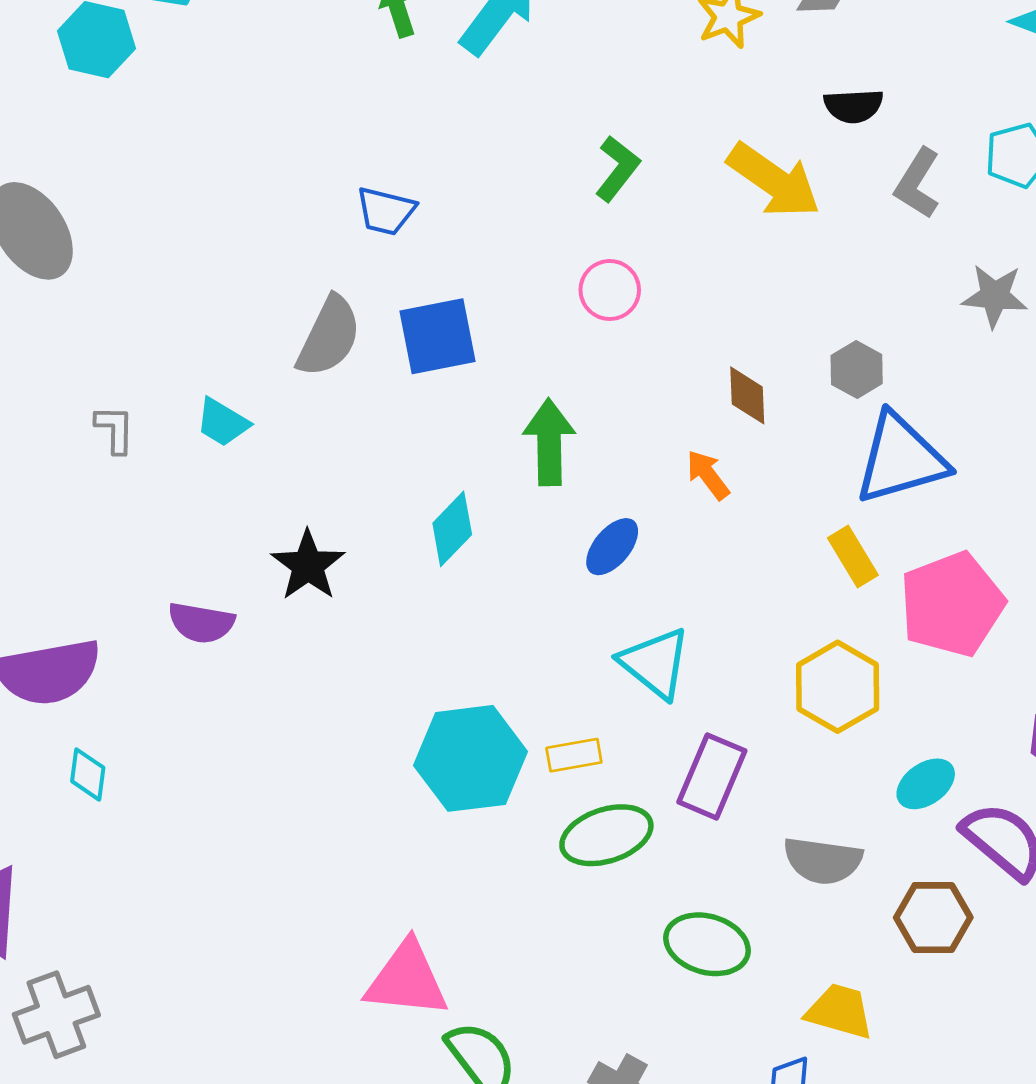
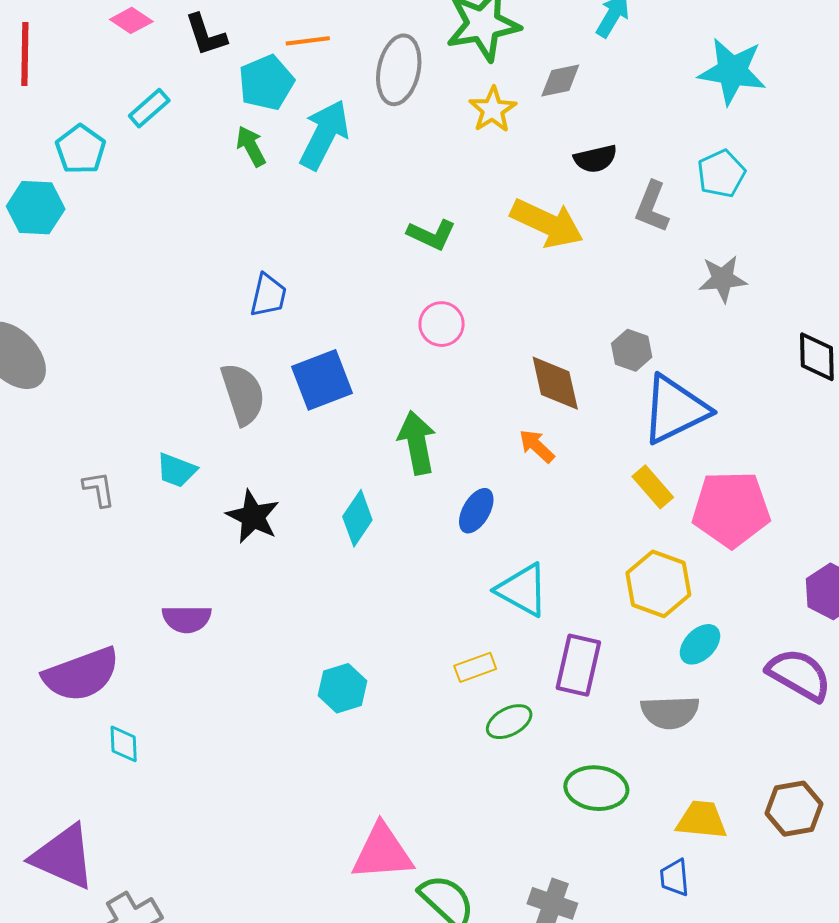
green L-shape: (617, 169) -> (432, 235), turned 87
blue trapezoid: (386, 211) -> (268, 295), turned -81
gray semicircle: (329, 336) -> (243, 394), turned -34
brown diamond: (747, 395) -> (555, 383), size x1.4
black star: (308, 565) -> (253, 517), moved
pink pentagon: (952, 604) -> (731, 509), turned 30
cyan hexagon: (471, 758) -> (342, 688), moved, size x0.6
cyan ellipse: (926, 784) -> (700, 644), moved
green ellipse: (606, 835) -> (509, 722), size x0.7
brown hexagon: (933, 918) -> (794, 809), moved

